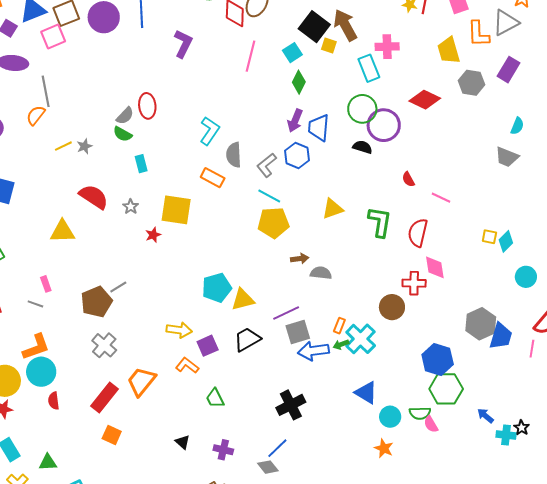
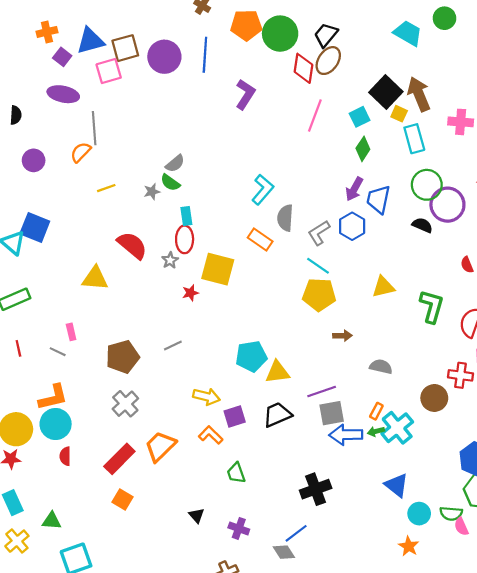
cyan rectangle: (369, 68) -> (414, 139), moved
red ellipse: (147, 106) -> (185, 239), moved
gray star: (84, 146) -> (152, 192), moved
gray semicircle: (321, 273) -> (381, 367), moved
gray line: (118, 287) -> (173, 346), moved

